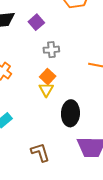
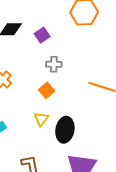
yellow triangle: (46, 90) -> (41, 119), moved

